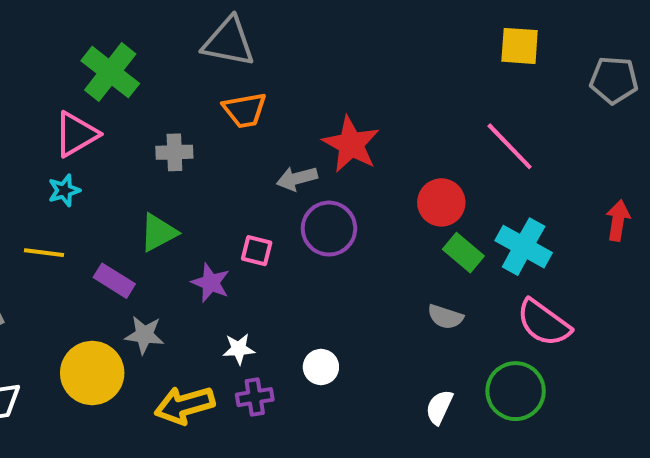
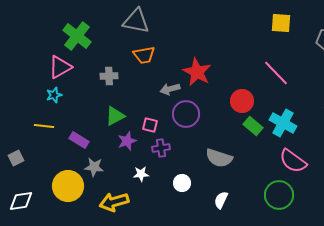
green triangle: (158, 233) -> (115, 116), moved
purple star: (211, 283) -> (127, 141), turned 30
gray semicircle: (445, 317) -> (219, 158), moved, size x1.5
purple cross: (255, 397) -> (161, 148), moved
white semicircle: (439, 407) -> (221, 200), moved

